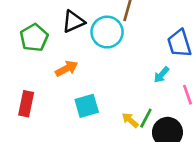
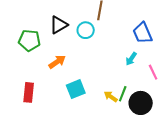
cyan circle: (107, 32) -> (86, 30), size x0.7
green pentagon: (34, 38) -> (29, 40), turned -30

